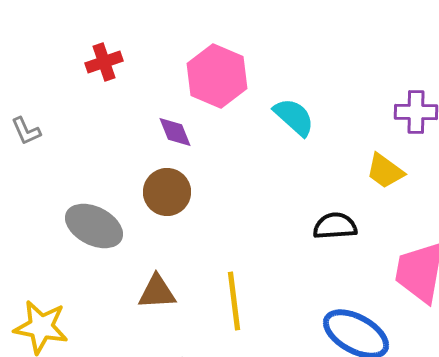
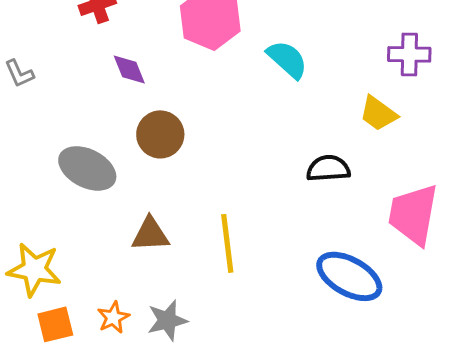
purple diamond: (175, 132) -> (129, 69), moved

